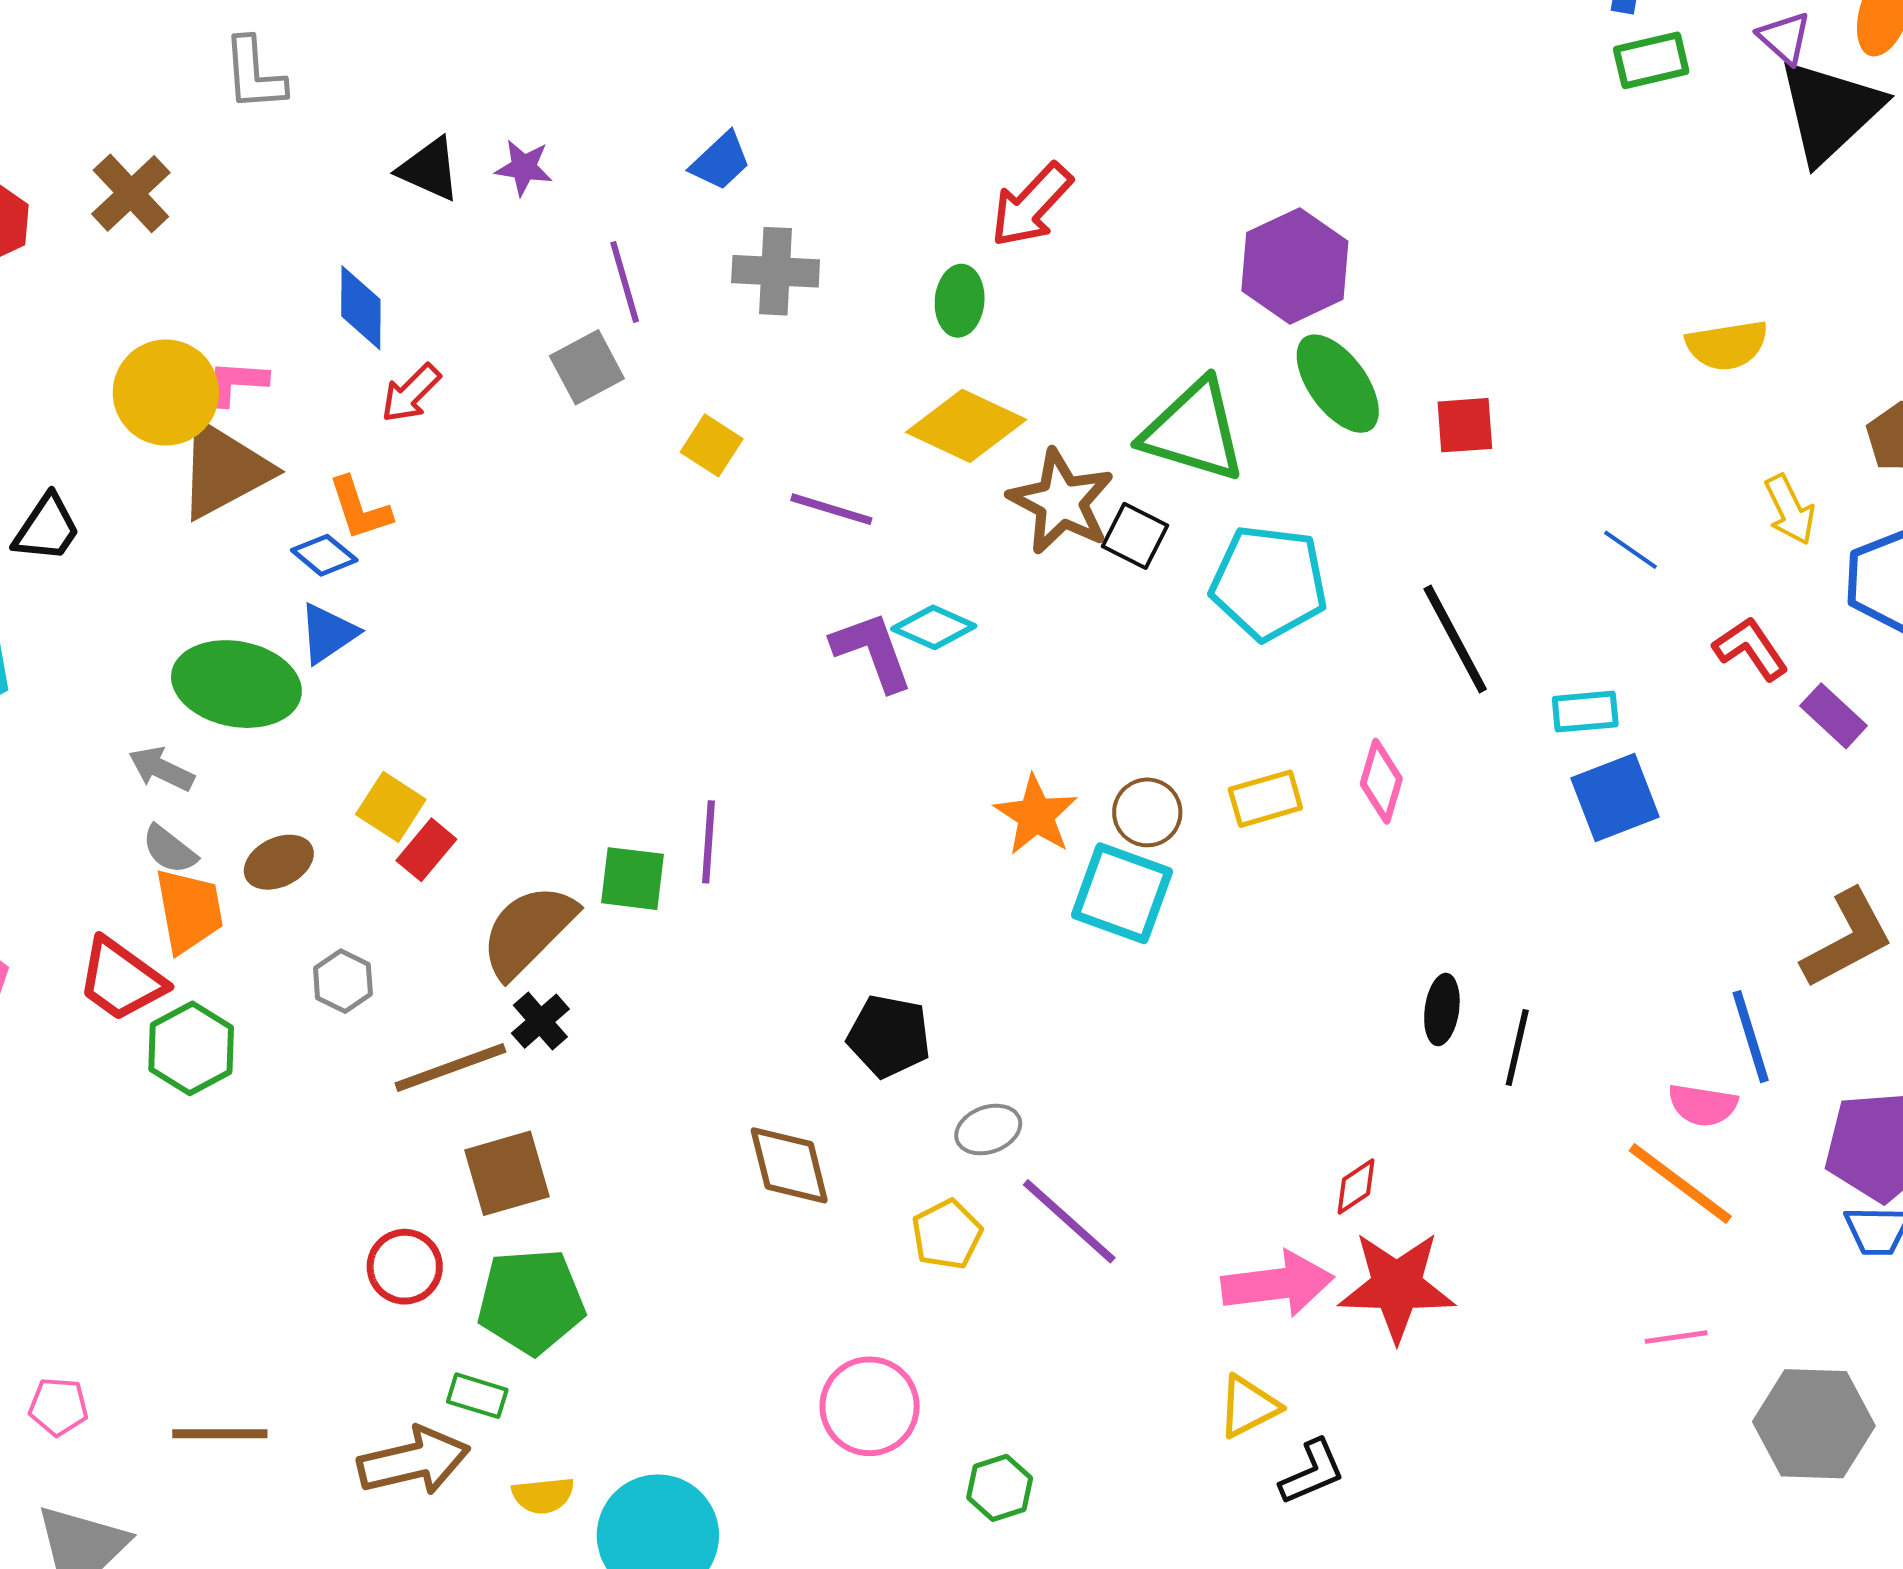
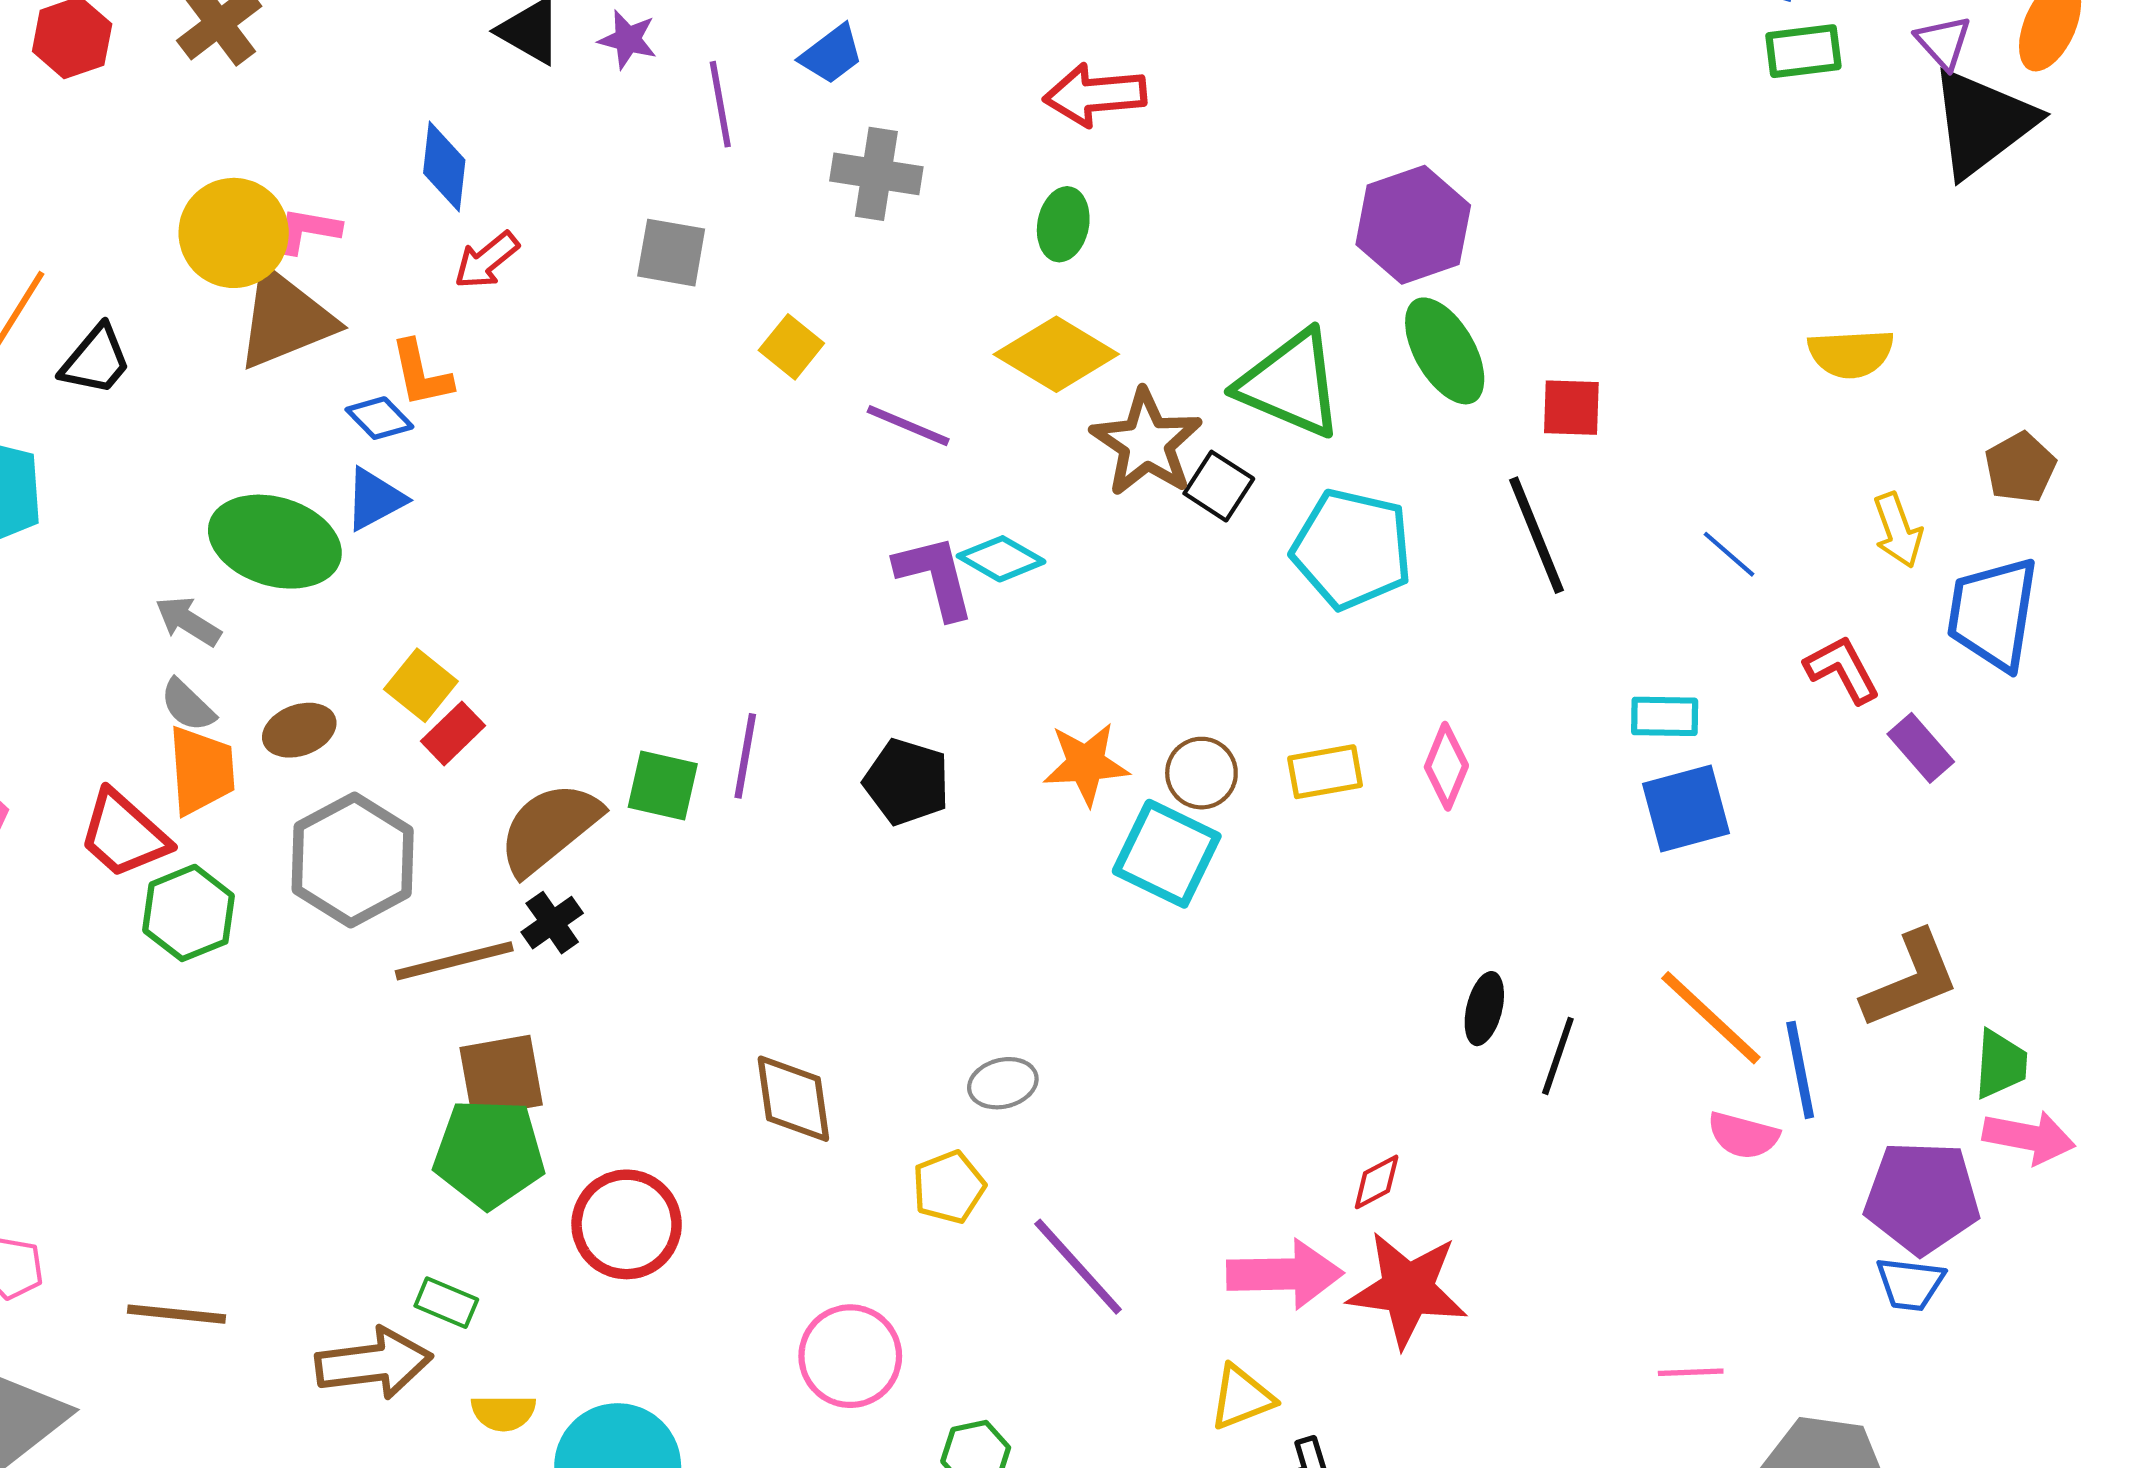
red arrow: (1031, 205) -> (1095, 95), moved, turned 36
purple line: (625, 282) -> (720, 104), moved
gray square: (587, 367) -> (671, 253), turned 32
black line: (1455, 639) -> (1537, 535), moved
orange star: (1036, 815) -> (1086, 764), turned 30
gray hexagon: (343, 981) -> (353, 860), size x2.0
black pentagon: (889, 1036) -> (907, 782), moved
orange line: (1680, 1183) -> (1711, 1018), moved
purple line: (1069, 1221) -> (1078, 1267), moved
red circle: (405, 1267) -> (627, 1224), moved, size x1.4
green pentagon: (531, 1301) -> (489, 1153), moved

